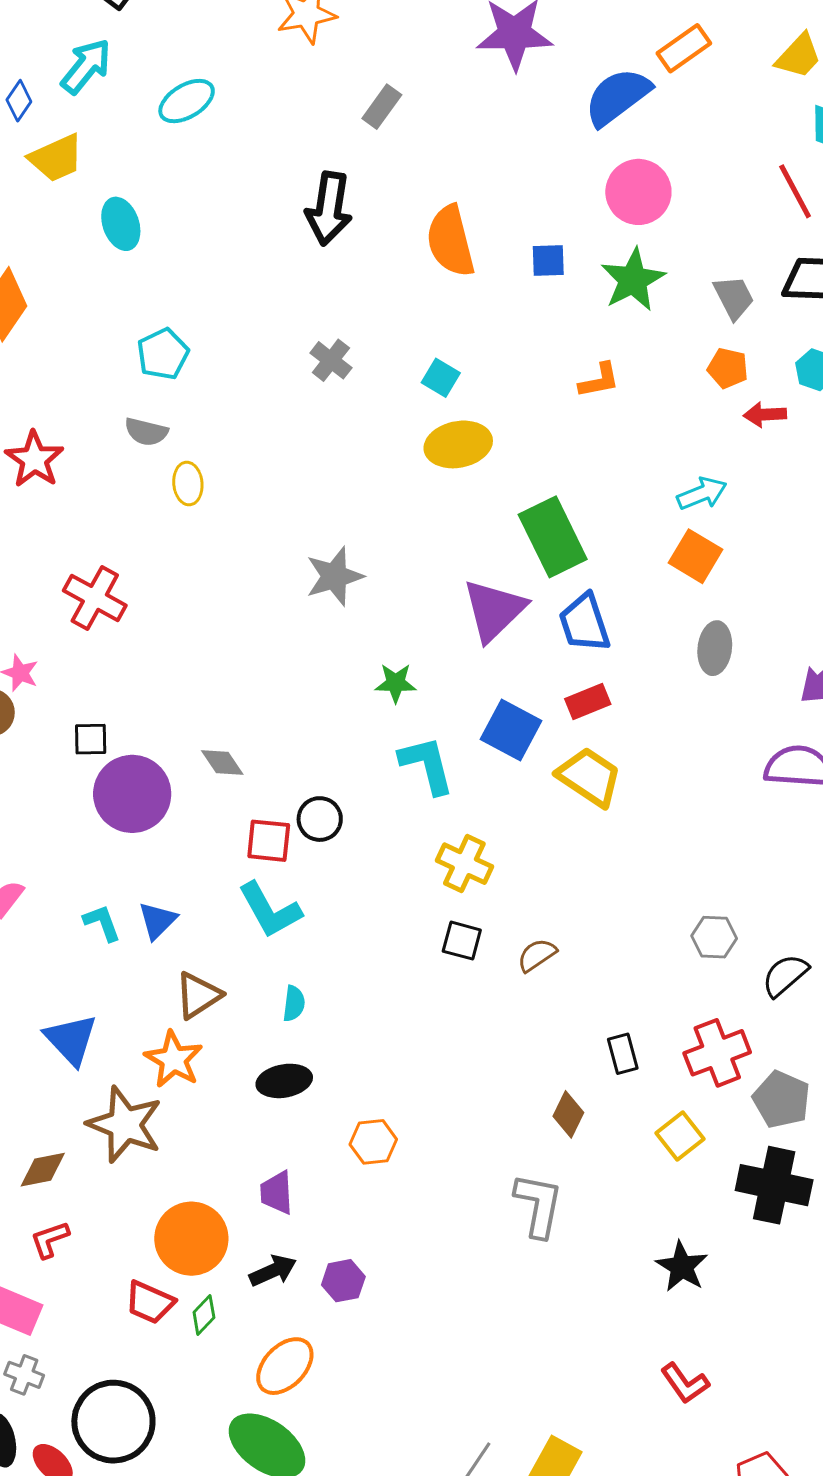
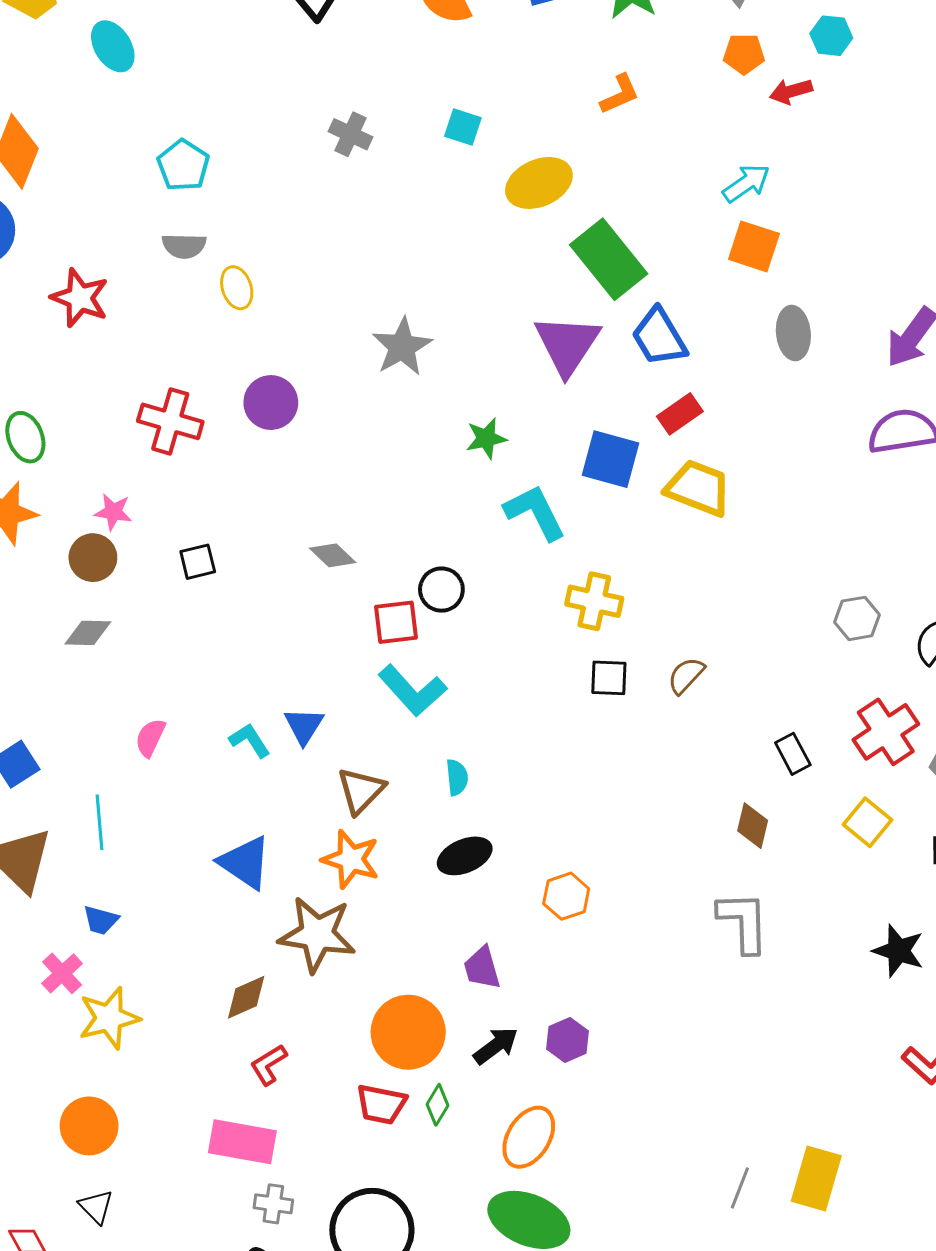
yellow ellipse: (458, 444) -> (539, 183), moved
purple circle: (132, 794) -> (271, 403), moved, size x0.7

